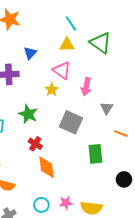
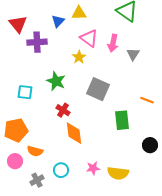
yellow triangle: (67, 45) -> (79, 13), moved
pink arrow: (86, 87) -> (113, 43), moved
gray triangle: (107, 108) -> (133, 54), moved
cyan circle: (41, 205) -> (61, 170), moved

